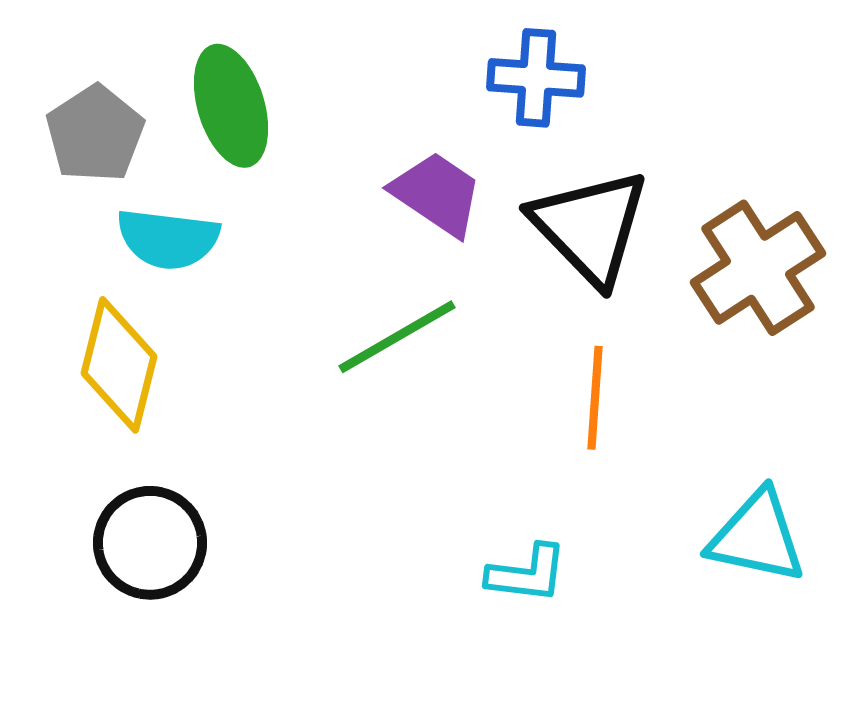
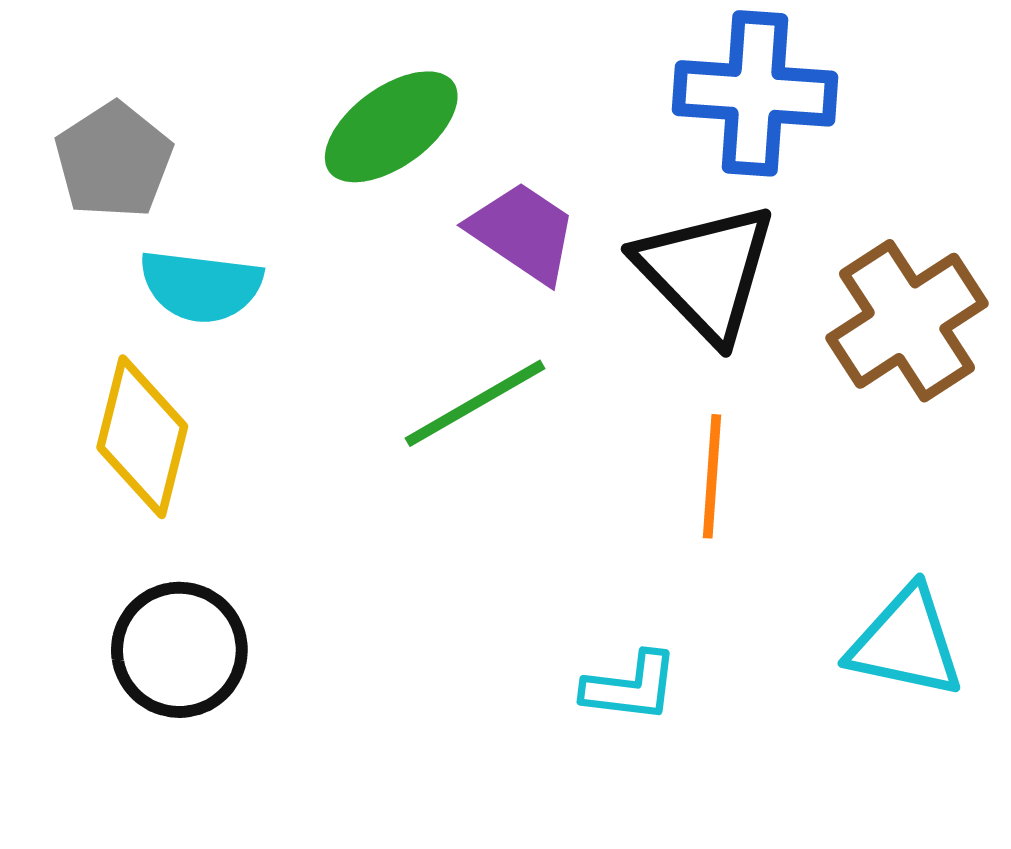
blue cross: (536, 78) -> (755, 93), moved, size x1.4
green ellipse: (231, 106) -> (391, 127), moved, turned 71

